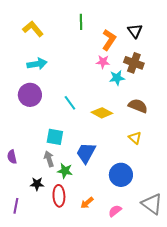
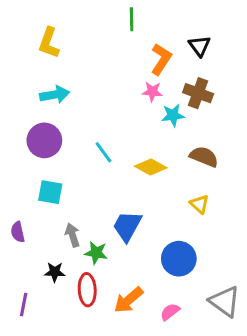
green line: (81, 22) -> (132, 19), moved
yellow L-shape: (33, 29) -> (49, 43), turned -120
cyan square: (55, 137) -> (50, 192), moved
orange arrow: (87, 203) -> (129, 300), size x1.5

